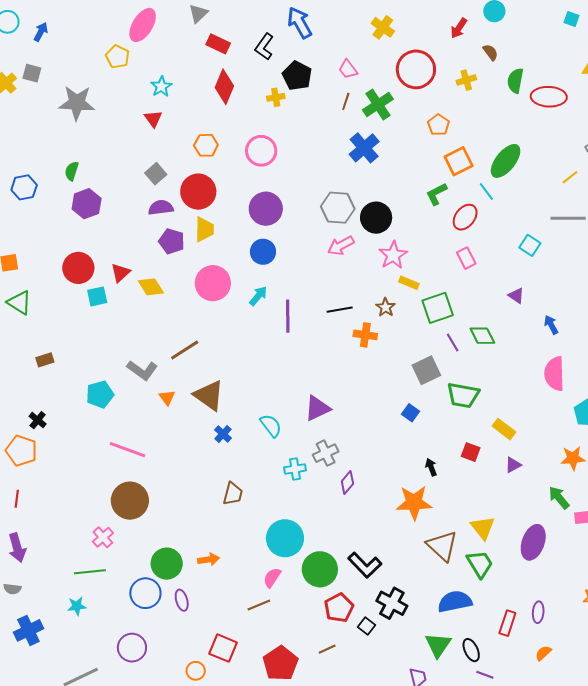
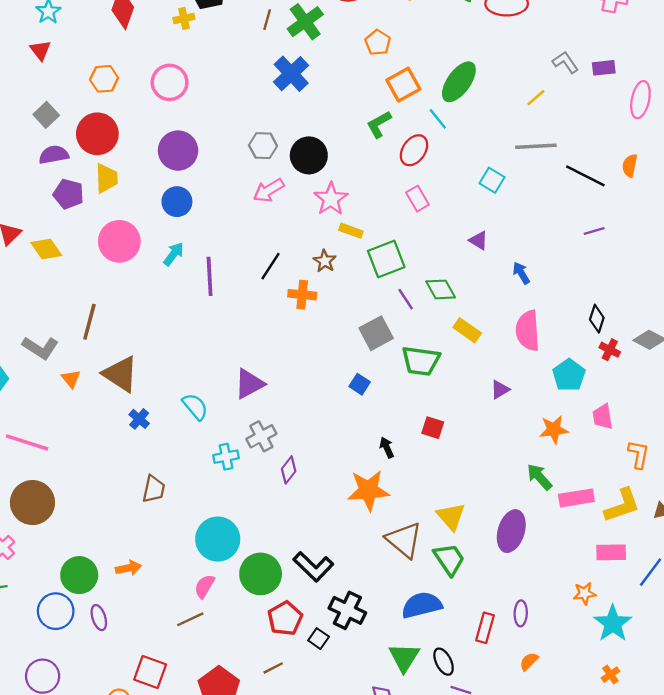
gray hexagon: (338, 208) -> (263, 146), size x0.7
black line: (340, 310) -> (270, 266), turned -45
brown line: (185, 350) -> (89, 322), turned -40
yellow rectangle: (504, 429) -> (467, 330), moved
purple triangle: (513, 465) -> (500, 390), moved

